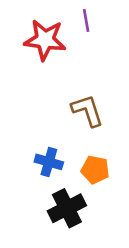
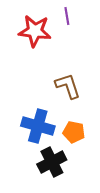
blue cross: (49, 162) -> (38, 126), size x1.5

